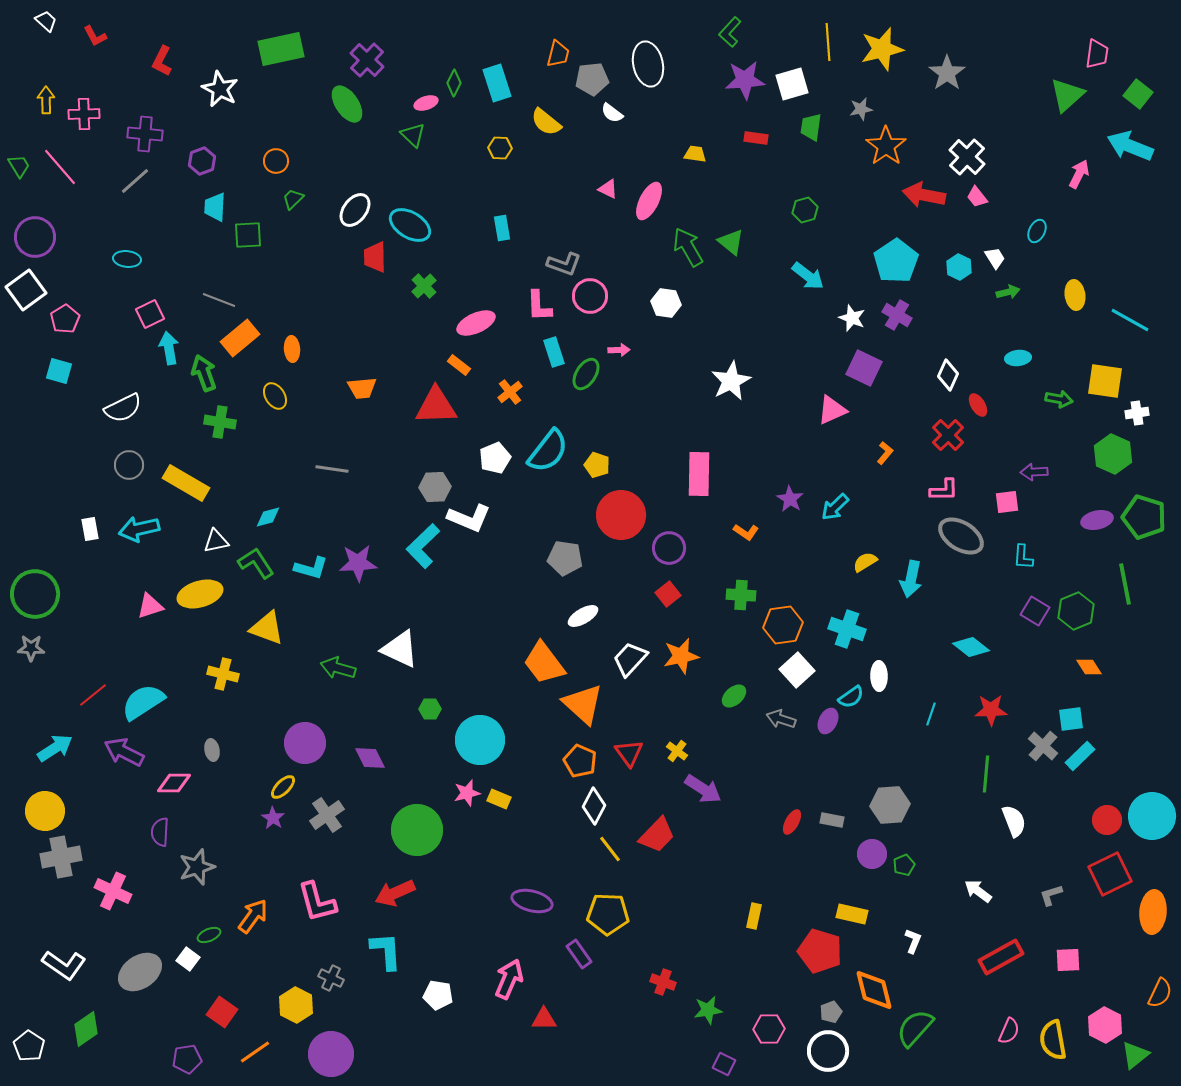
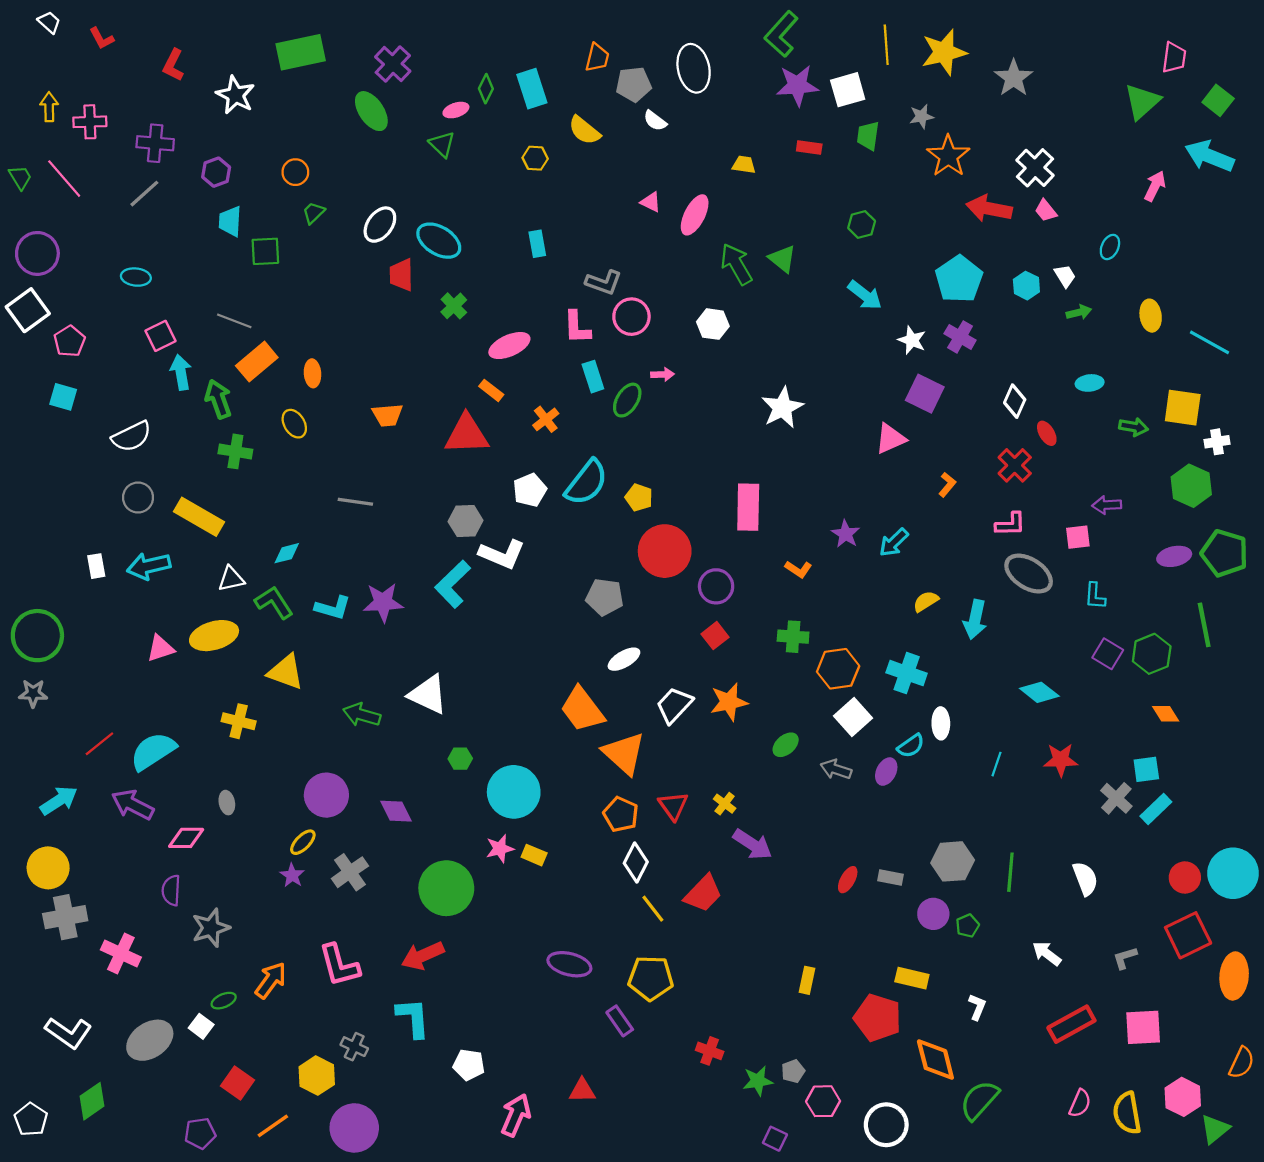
green L-shape: (730, 32) -> (781, 34), size x1.4
green line: (986, 774) -> (1010, 872), moved
pink square: (1068, 960) -> (1143, 1027), size x1.4
pink arrow: (509, 979) -> (516, 1115), moved
gray pentagon: (831, 1012) -> (793, 1071), moved

